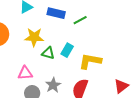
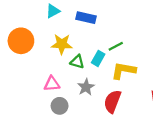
green line: (80, 20) -> (116, 46), moved
gray star: (53, 85) -> (86, 87), moved

